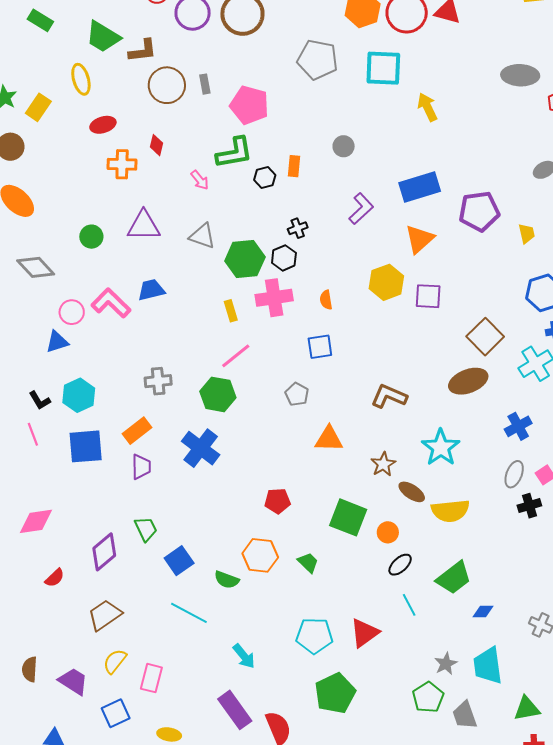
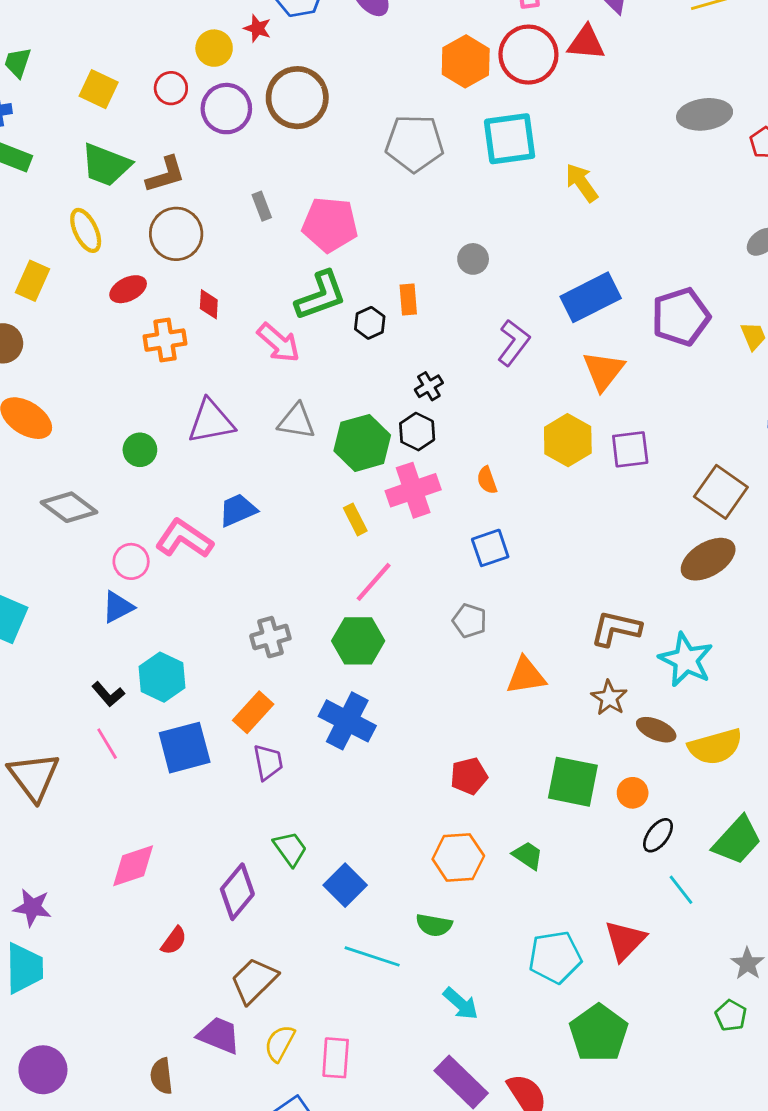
brown circle: (167, 85) -> (176, 234), moved
pink arrow: (200, 180) -> (279, 343), size x1.5
brown L-shape: (389, 396) -> (616, 629), moved
green semicircle: (227, 580) -> (434, 925), moved
purple trapezoid: (73, 681) -> (219, 1035), moved
green pentagon: (428, 697) -> (731, 1015), size x0.7

